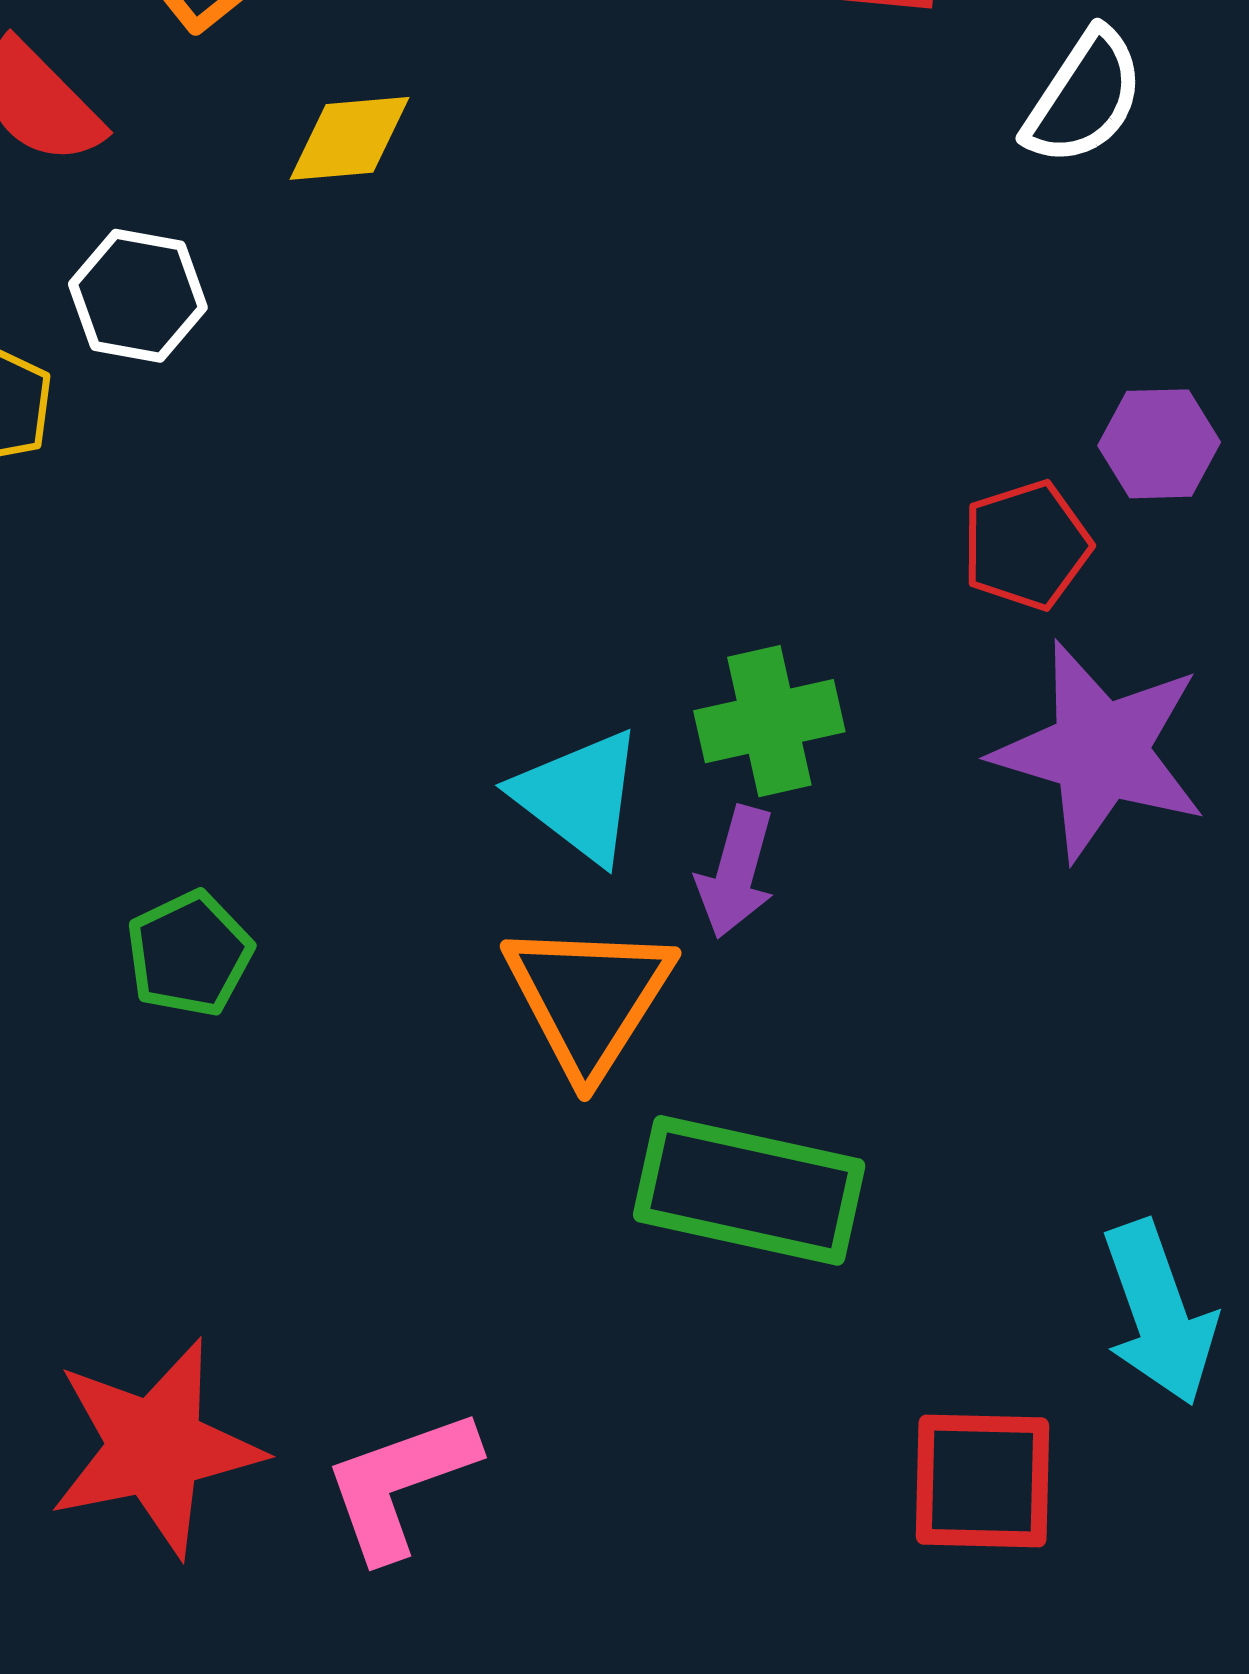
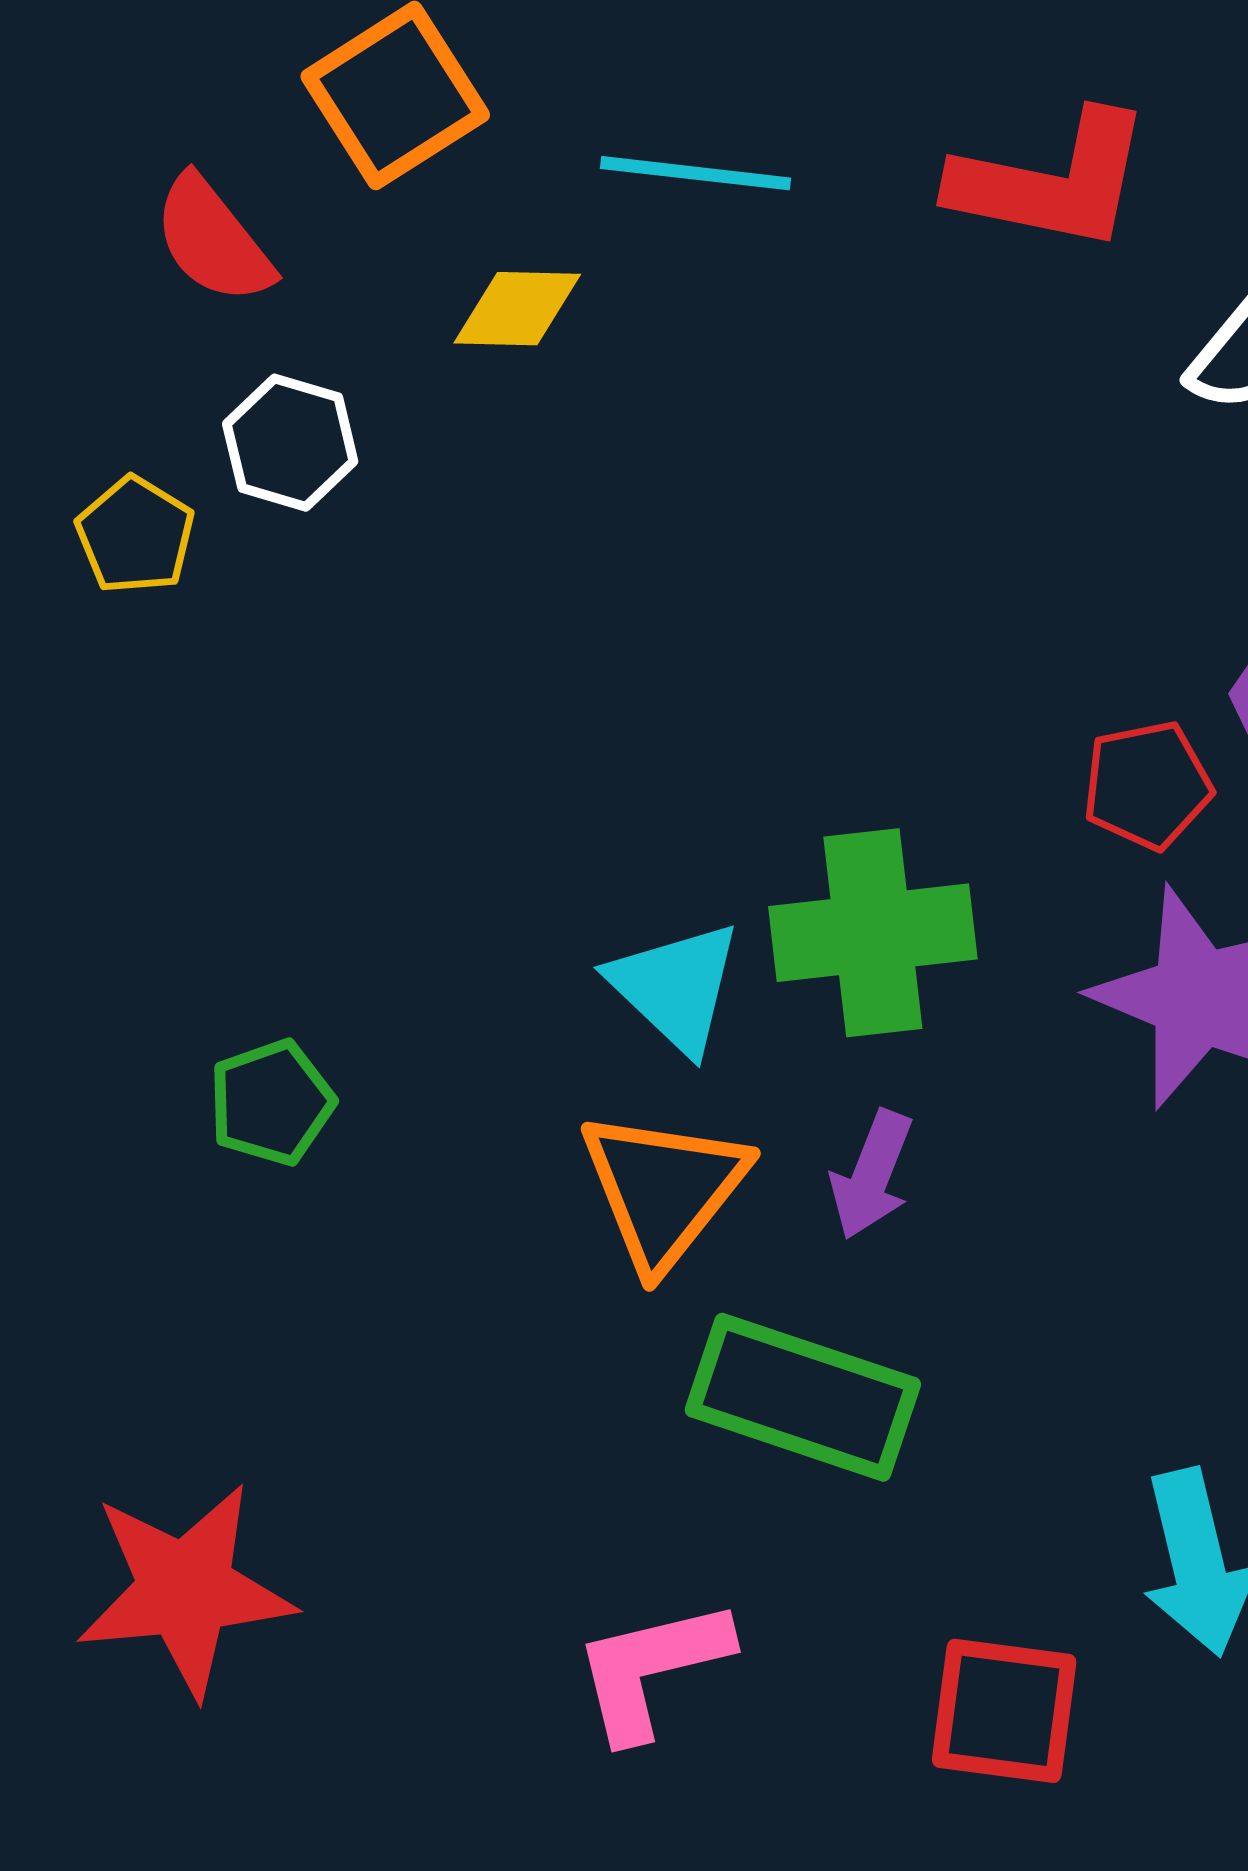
green cross: (769, 721) -> (873, 933), size x1.4
purple arrow: (736, 872) -> (872, 1175), moved
pink L-shape: (400, 1484) -> (651, 1669), moved

